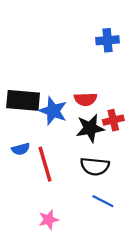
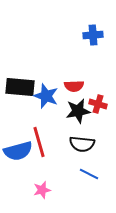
red cross: (113, 120) -> (98, 104), turned 30
blue semicircle: (21, 149) -> (18, 151), moved, size x1.8

